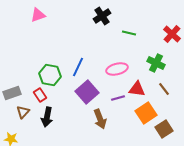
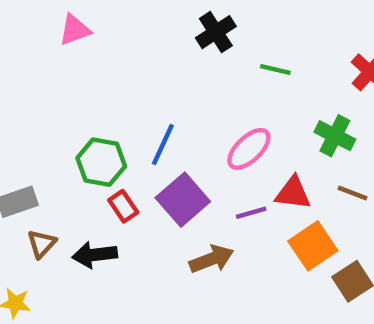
pink ellipse: (117, 69) -> (249, 149), turned -30
brown line: (164, 89) -> (353, 193), turned -32
red rectangle: (40, 95) -> (123, 206), moved
black arrow: (47, 117) -> (95, 255), turned 72
brown arrow: (100, 119) -> (211, 259), turned -90

